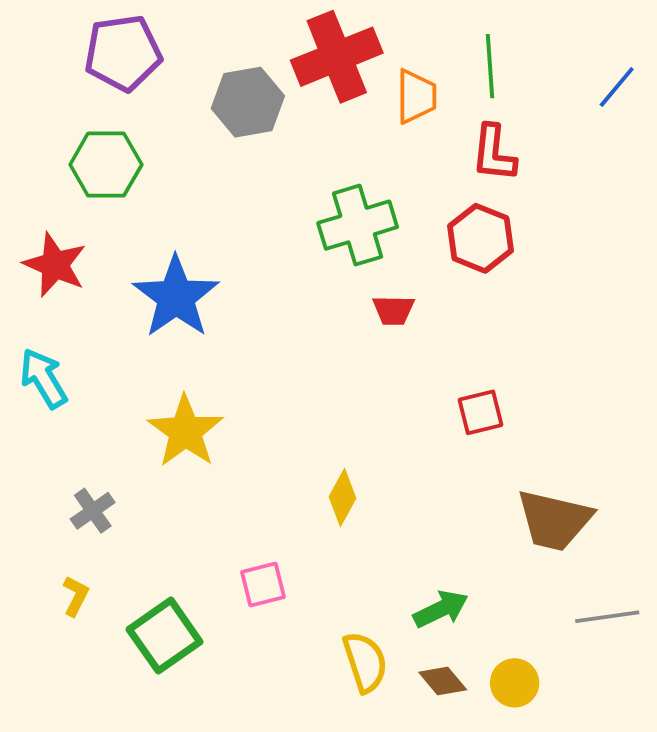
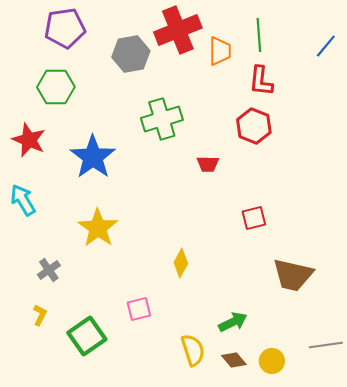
green cross: (358, 225) -> (162, 119), moved
gray line: (607, 617) -> (326, 345), moved

